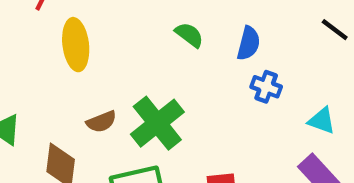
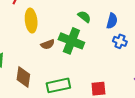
brown semicircle: (101, 122) -> (48, 44), moved
green cross: (157, 123) -> (71, 41), moved, turned -30

